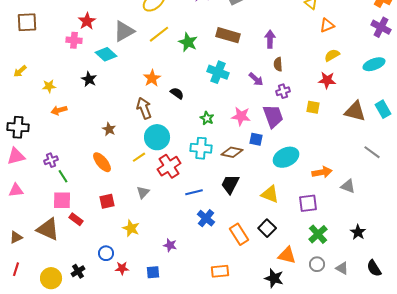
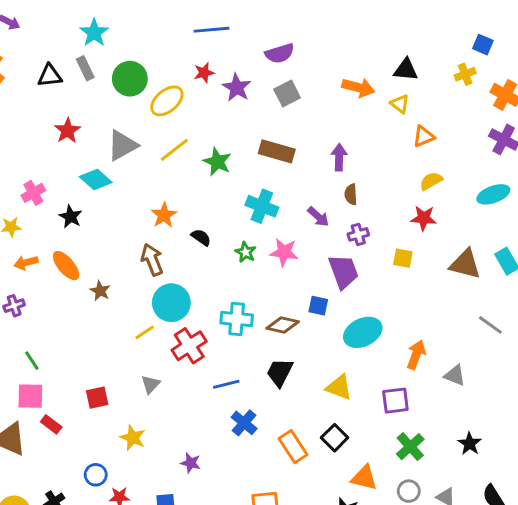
pink cross: (74, 40) -> (33, 193), moved, turned -35
pink star: (241, 116) -> (284, 252), moved
green star: (207, 118) -> (246, 252), moved
purple cross: (51, 160) -> (14, 306), moved
orange ellipse: (102, 162) -> (66, 266), moved
orange arrow: (322, 172) -> (416, 355), turned -60

